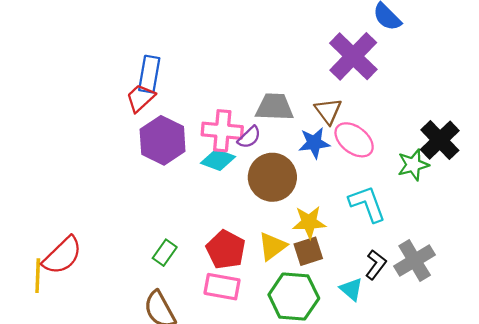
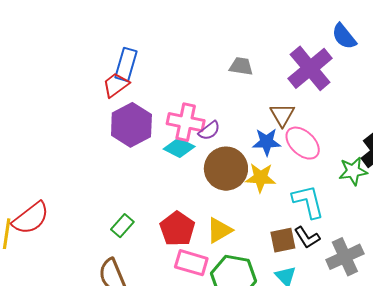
gray trapezoid: (274, 107) -> (241, 66), moved, size x0.7
yellow star: (309, 222) -> (260, 178), moved
brown square: (308, 251) -> (283, 240), moved
black L-shape: (376, 265) -> (307, 238), moved, turned 104
pink rectangle: (222, 287) -> (191, 263), moved

